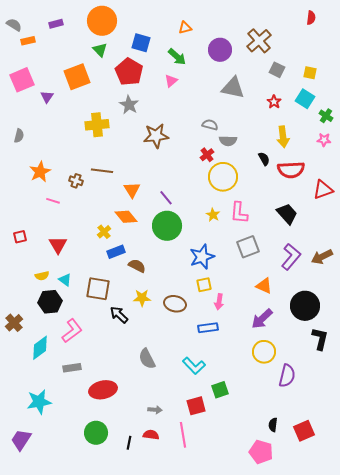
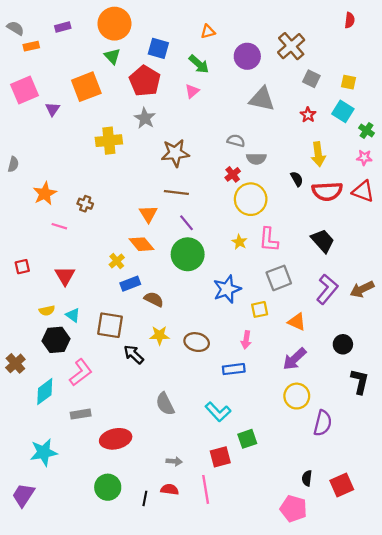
gray semicircle: (19, 136) -> (13, 164), moved
brown line: (102, 171) -> (176, 192), moved
red triangle: (323, 190) -> (363, 191), moved, turned 40
yellow square: (204, 285) -> (260, 309), moved
black circle: (305, 306) -> (343, 344), size x0.6

